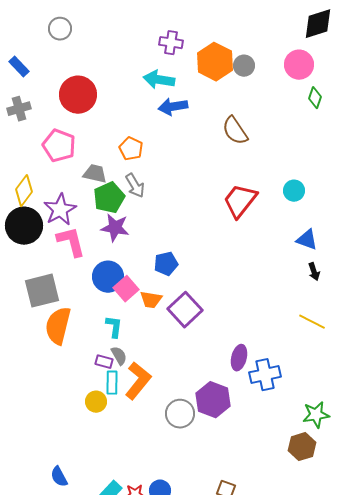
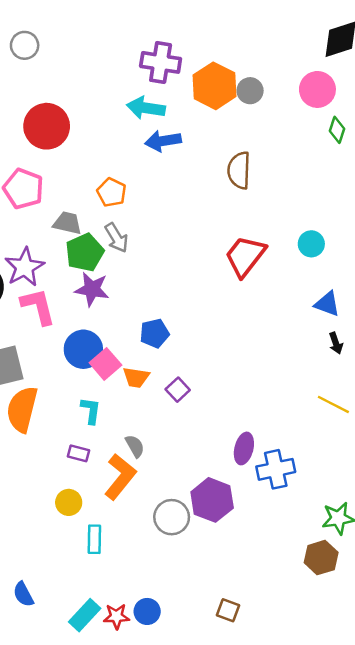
purple cross: (171, 43) -> (161, 62), size x1.4
brown semicircle: (235, 131) -> (239, 170), turned 36
purple square: (185, 310) -> (178, 390), size x0.6
gray semicircle: (119, 356) -> (135, 446), moved
cyan rectangle: (112, 383) -> (94, 539), moved

